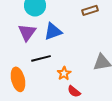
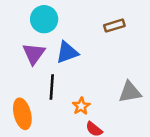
black line: (41, 58) -> (52, 87), turned -72

